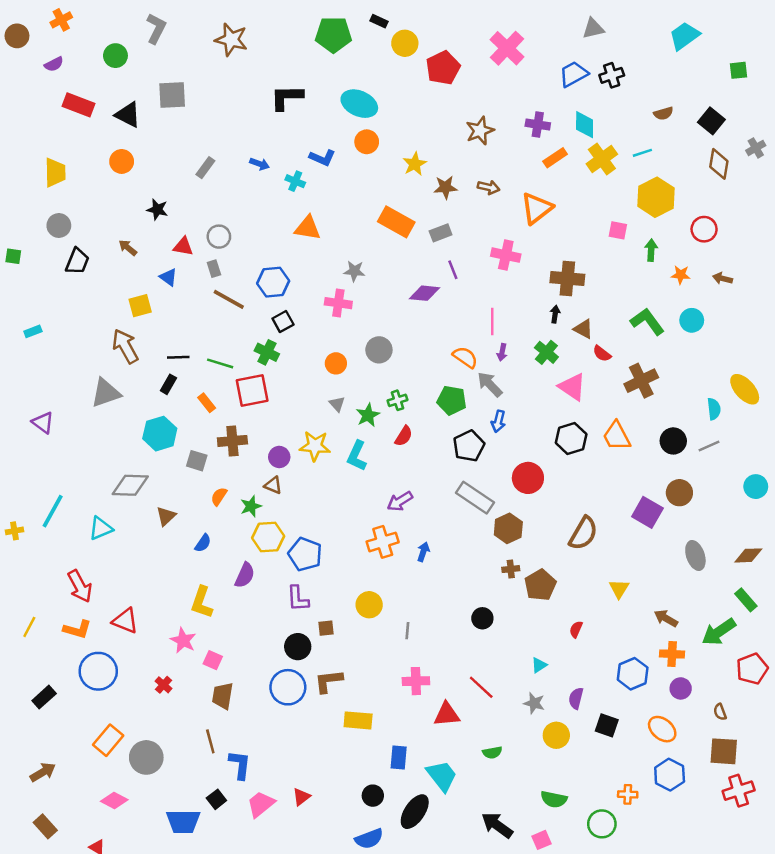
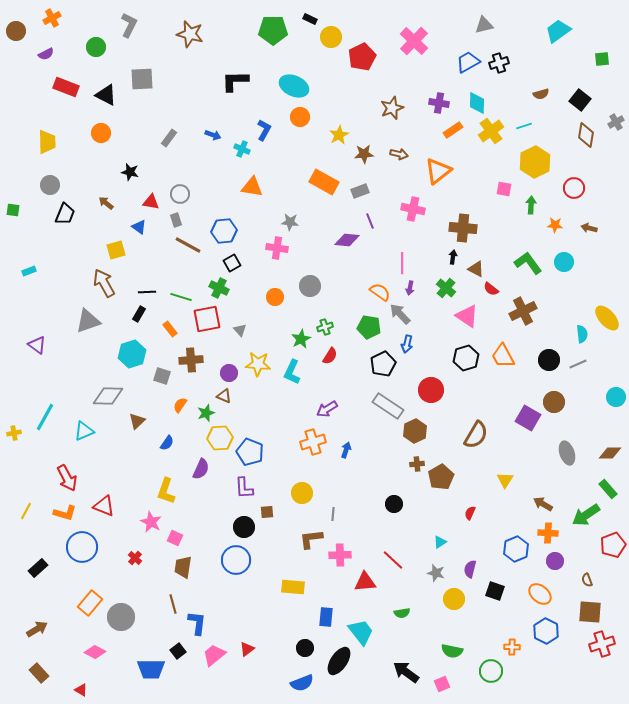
blue L-shape: (322, 158) -> (264, 130), turned -85
gray triangle: (337, 404) -> (240, 330), moved
brown L-shape: (328, 681) -> (311, 539), moved

